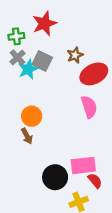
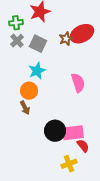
cyan star: (28, 69) -> (37, 71), moved
red ellipse: (94, 74) -> (82, 34), moved
black circle: (55, 177) -> (55, 131), moved

